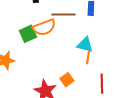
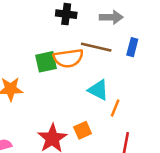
cyan triangle: (85, 45) -> (98, 90), moved

